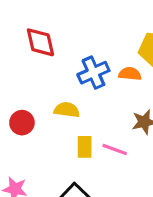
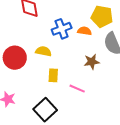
red circle: (22, 123) -> (15, 58), size x1.5
pink line: (115, 150) -> (77, 89), moved

